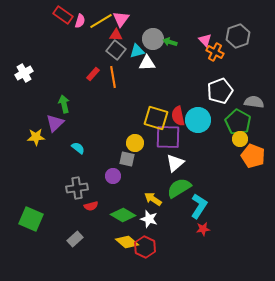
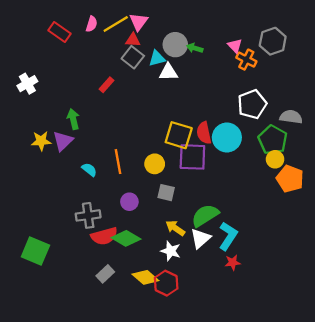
red rectangle: (63, 15) -> (59, 32), moved
orange line: (113, 77) -> (118, 162), moved
yellow star: (36, 137) -> (41, 141), moved
gray square: (127, 159) -> (166, 193), moved
white triangle: (175, 163) -> (200, 238), moved
red semicircle: (91, 206) -> (104, 236), size x1.6
green diamond: (123, 215) -> (126, 238), moved
gray rectangle: (75, 239) -> (105, 274), moved

